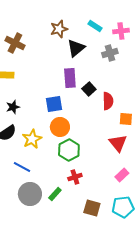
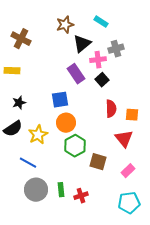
pink cross: (121, 31) -> (98, 60), moved
purple rectangle: (70, 78) -> (76, 74), turned -30
black square: (89, 89) -> (102, 80), moved
red semicircle: (108, 101) -> (111, 109), moved
red cross: (75, 177) -> (81, 196), moved
green rectangle: (55, 194) -> (61, 190), turned -48
brown square: (92, 208) -> (98, 162), moved

